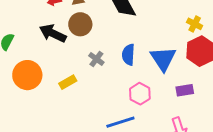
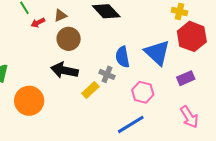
black arrow: (53, 33) -> (64, 70), moved
gray cross: (96, 59) -> (107, 74), moved
yellow rectangle: (68, 82) -> (90, 90), moved

